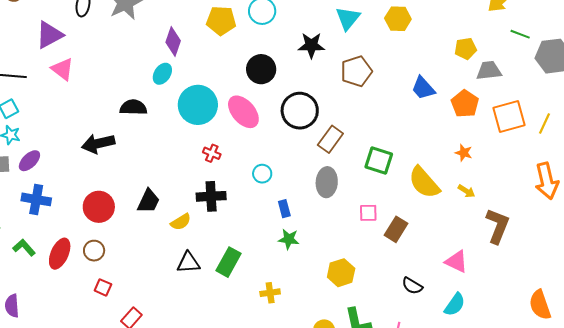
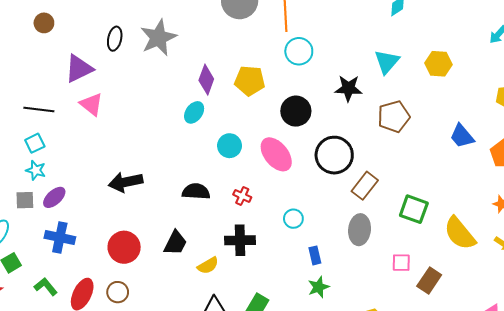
yellow pentagon: (221, 21) -> (250, 81), moved
cyan circle: (198, 105) -> (230, 146), size x0.6
black semicircle: (133, 107) -> (196, 191), moved
green star: (289, 239) -> (318, 287), turned -30

